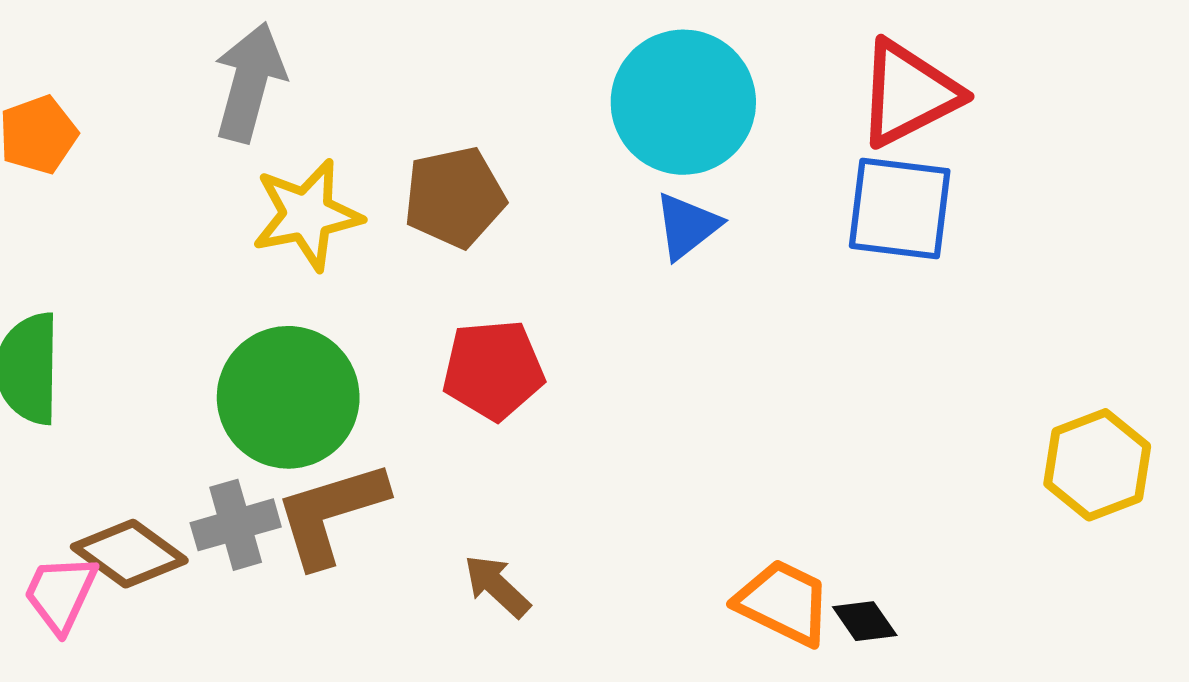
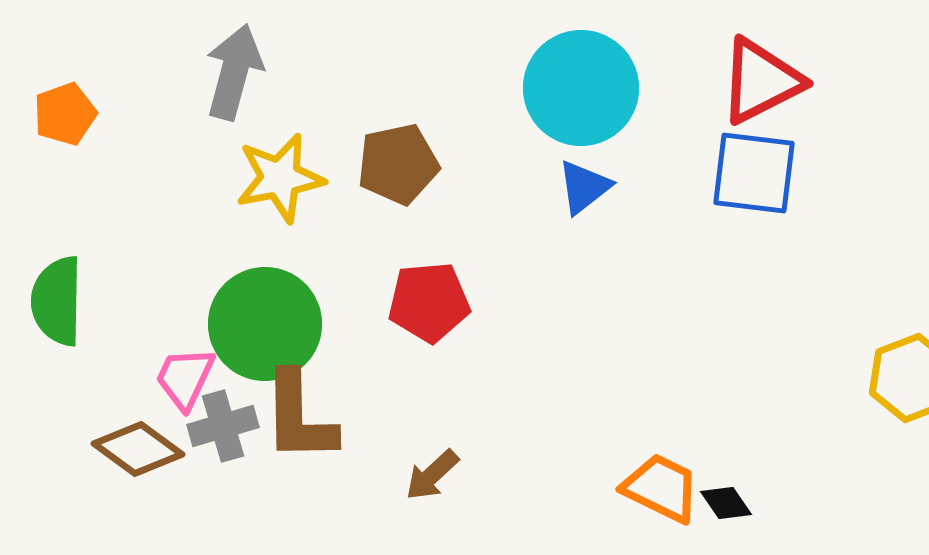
brown L-shape: (331, 514) -> (299, 417), turned -74
brown arrow: (497, 586) -> (432, 475), turned -86
pink trapezoid: (61, 594) -> (185, 378), moved

